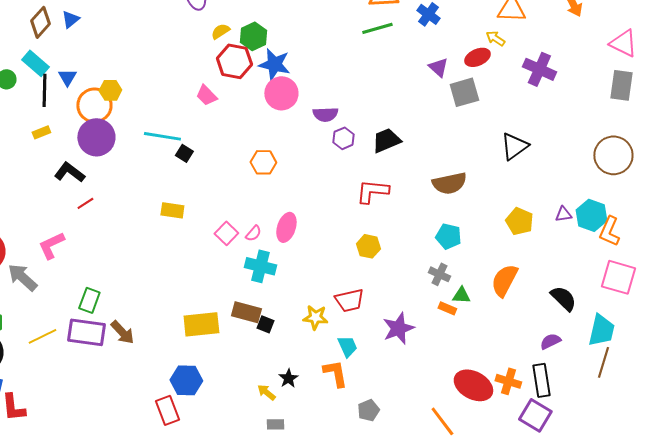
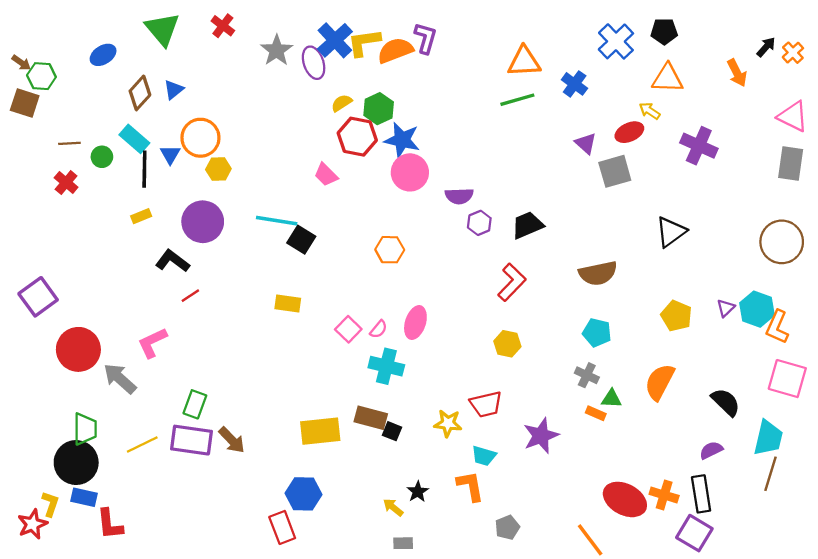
orange circle: (94, 105) -> (200, 138), moved
black square: (184, 153) -> (301, 240), size x1.4
red L-shape: (372, 191) -> (512, 282), turned 128
purple triangle: (563, 214) -> (726, 308), turned -36
cyan trapezoid: (347, 346) -> (484, 456), turned 130

